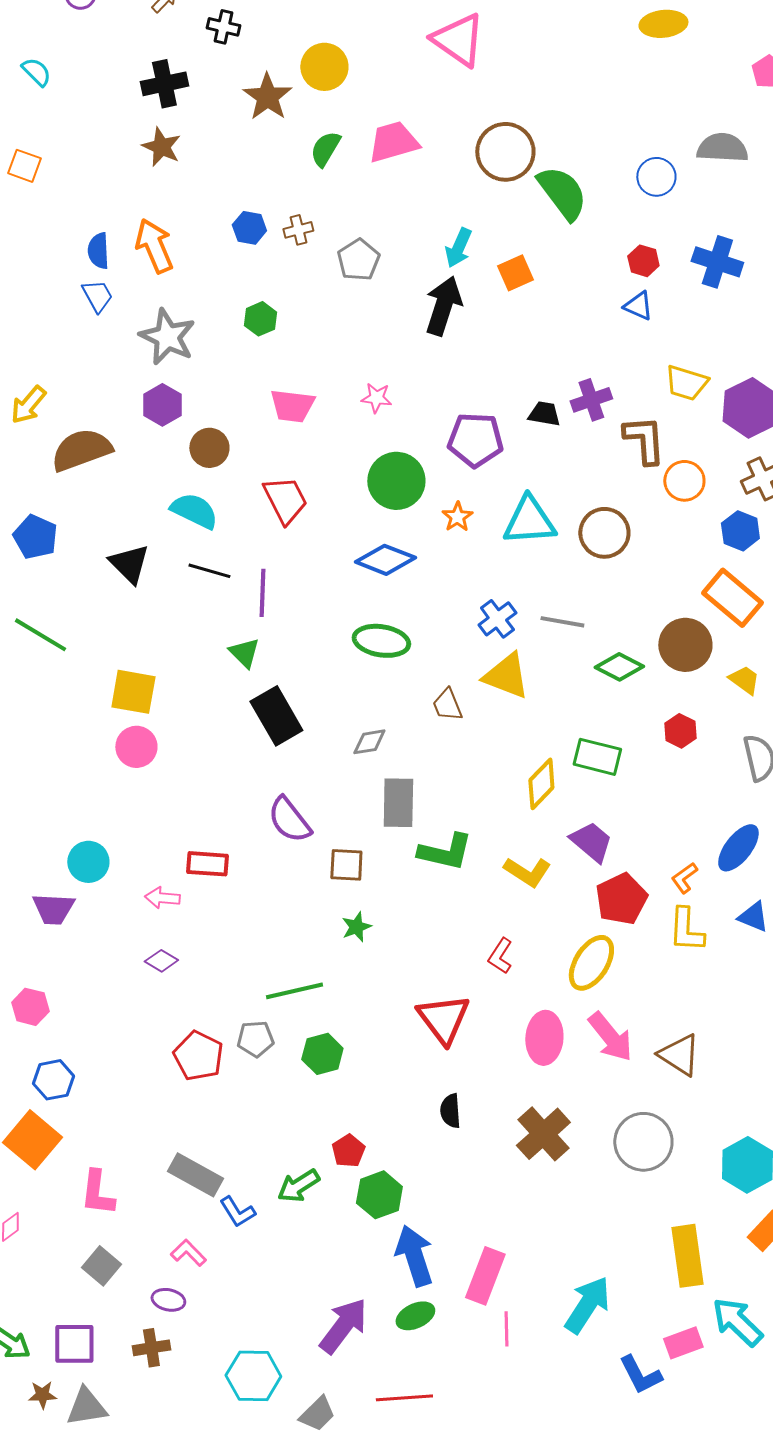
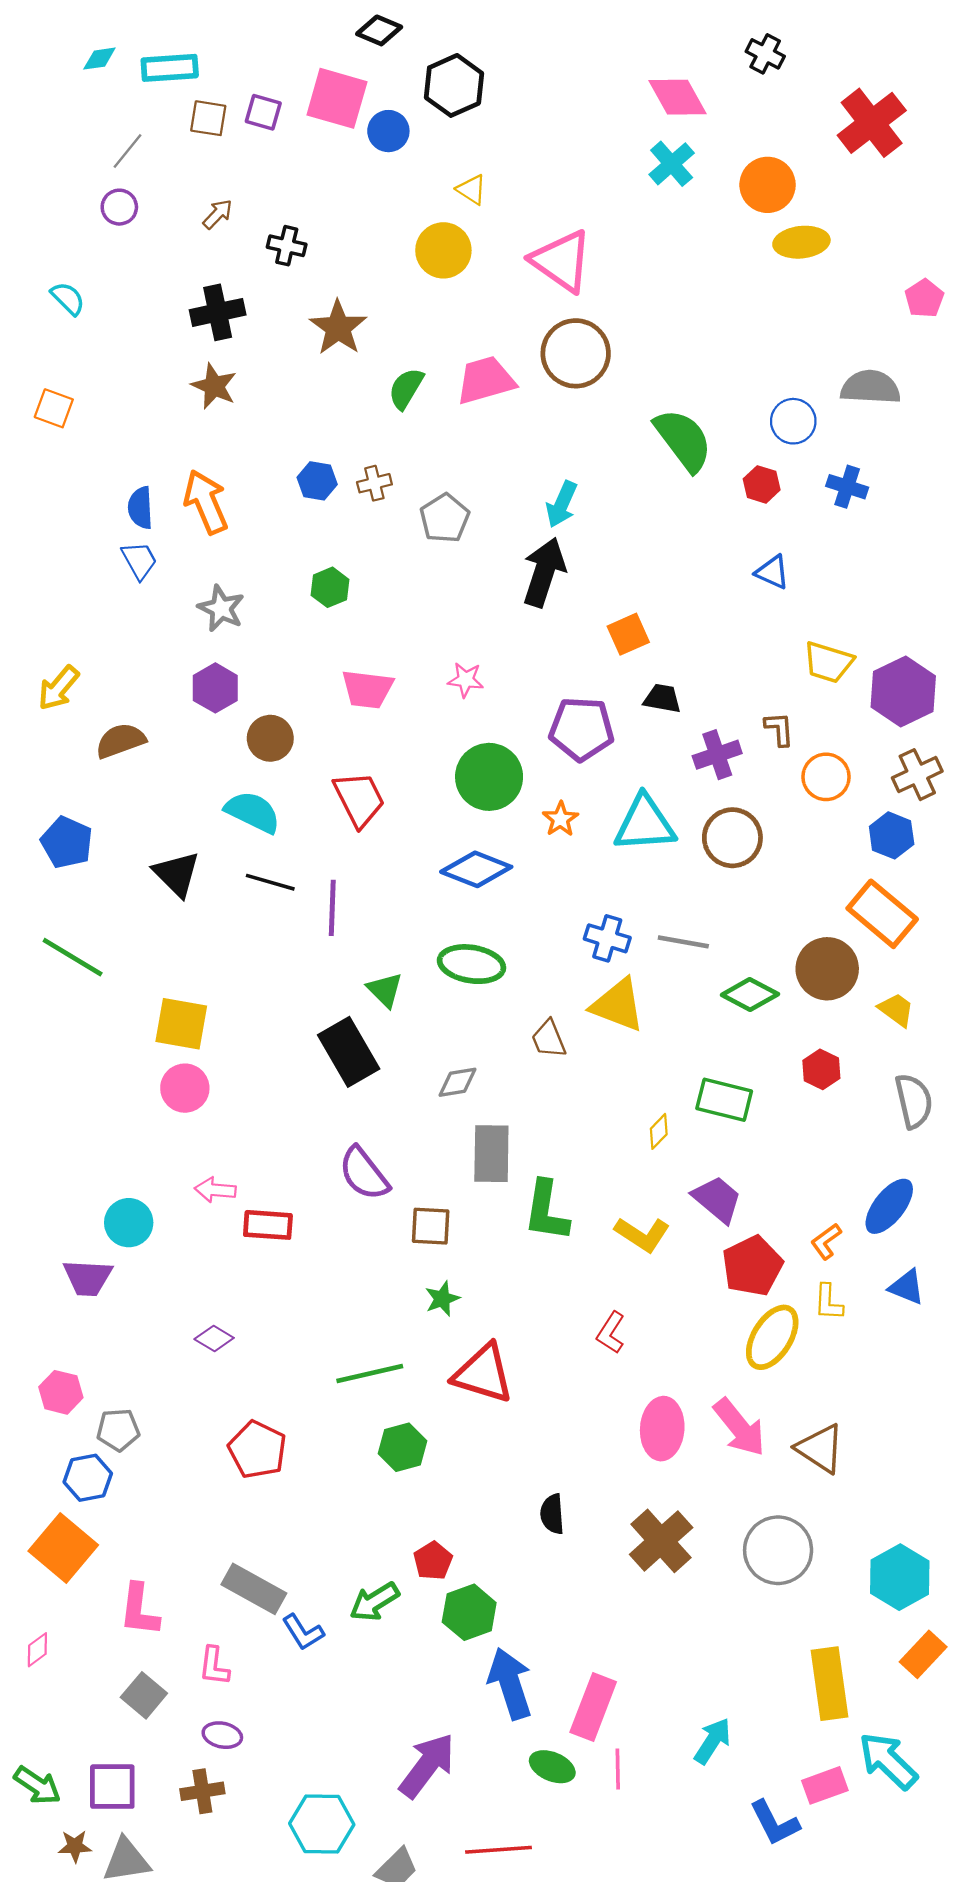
yellow circle: (324, 67) -> (443, 250), moved
brown circle: (505, 152) -> (576, 353), moved
red hexagon: (643, 261) -> (762, 484), moved
blue cross: (717, 262) -> (847, 487), moved, size x0.7
orange square: (515, 273) -> (628, 634), moved
gray star: (167, 337) -> (221, 608), size x0.7
purple cross: (591, 400) -> (717, 755), moved
brown L-shape: (644, 440) -> (779, 729), size x0.6
brown semicircle: (81, 450) -> (121, 741), size x0.7
blue cross: (497, 619) -> (607, 938), turned -36
green triangle: (244, 653) -> (385, 990), moved
yellow diamond: (541, 784) -> (659, 1131), size x0.6
green L-shape: (445, 852) -> (546, 1211), turned 86
pink arrow: (162, 898) -> (215, 1190), moved
yellow L-shape: (686, 930) -> (828, 1302), size x0.7
yellow ellipse: (591, 963) -> (772, 1337), moved
red triangle: (443, 1019) -> (483, 1374), moved, turned -36
gray pentagon: (255, 1039) -> (118, 1430), moved
pink L-shape: (188, 1253) -> (214, 1666), moved, turned -129
cyan arrow: (587, 1305) -> (713, 1741), size x0.7
green ellipse: (415, 1316) -> (552, 1767), moved, turned 48

